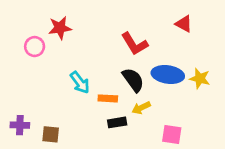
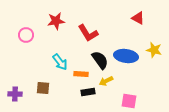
red star: (60, 28) -> (56, 21), moved
red L-shape: (134, 44) -> (88, 33), moved
yellow star: (200, 78) -> (154, 50), moved
brown square: (51, 134) -> (43, 88), moved

